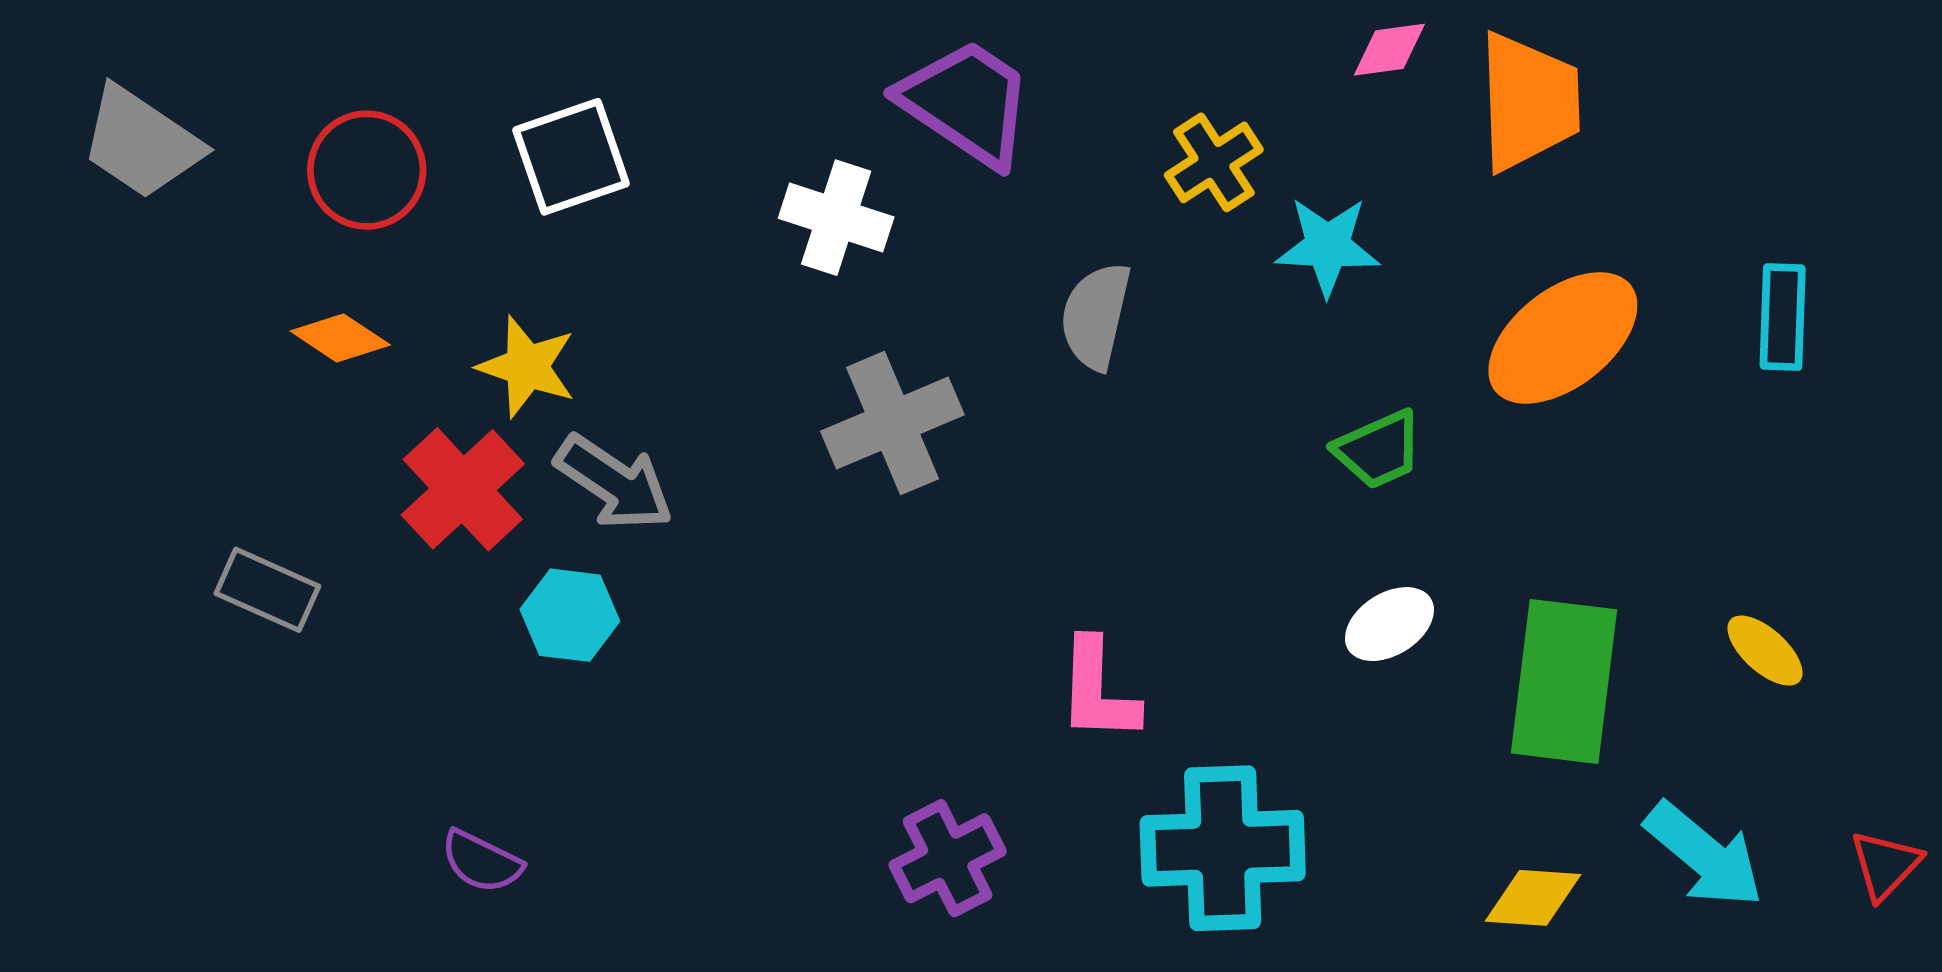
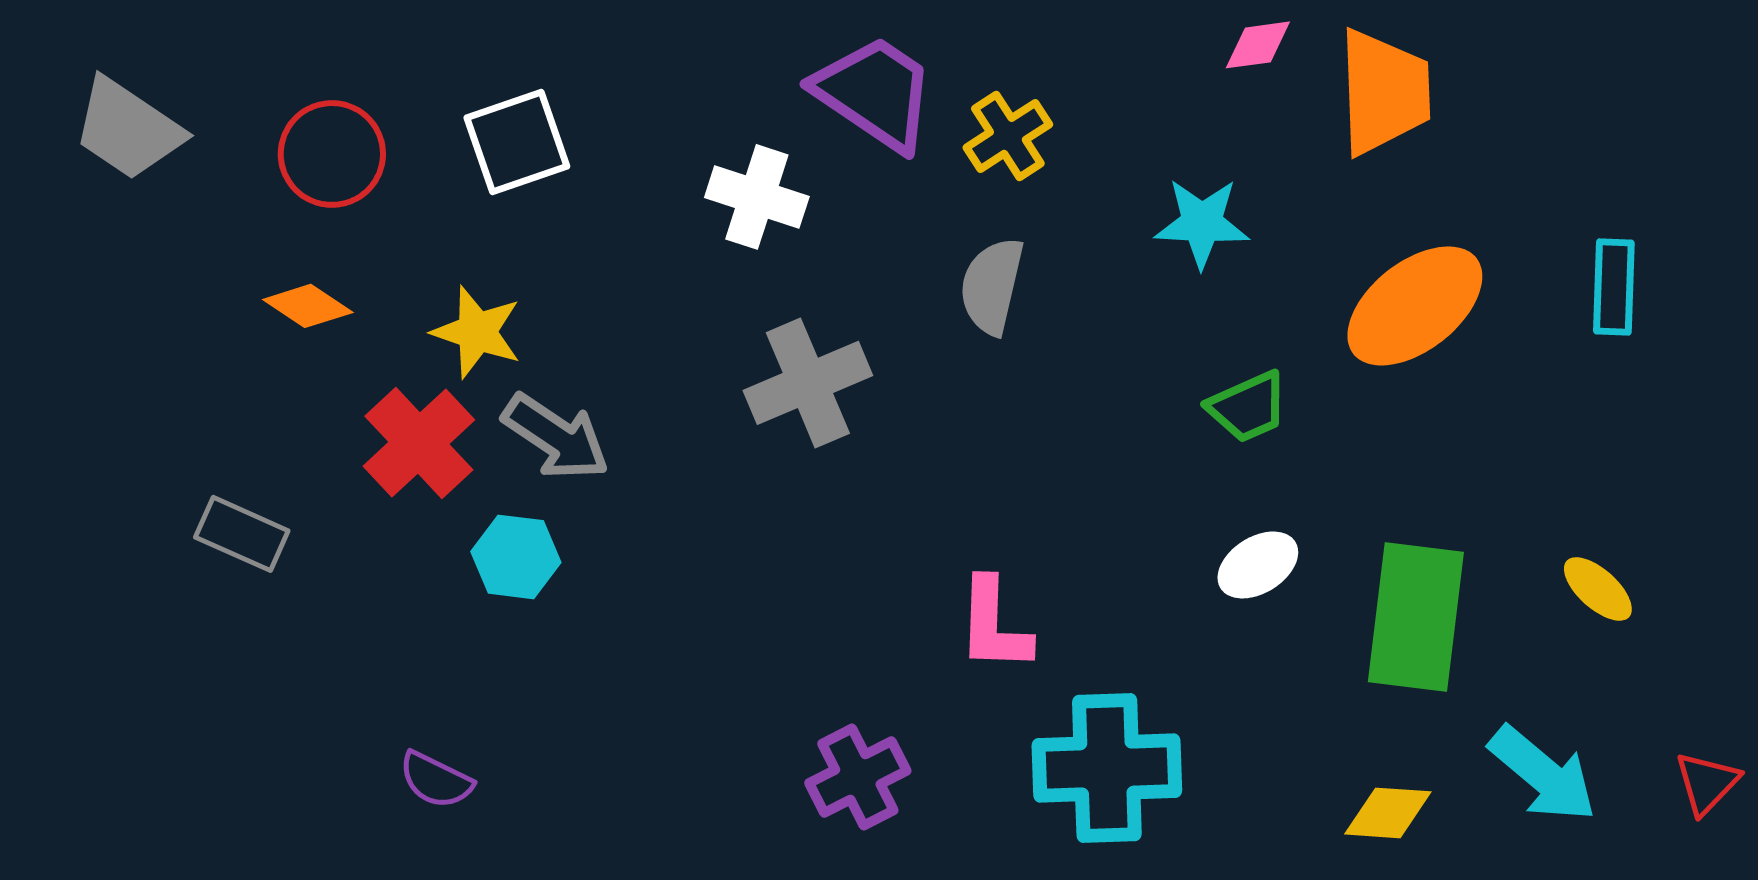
yellow cross: (1214, 162) -> (1008, 136), moved

